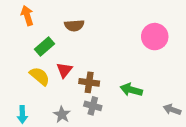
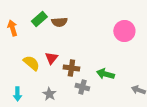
orange arrow: (27, 16) -> (12, 28), moved
green rectangle: (45, 46) -> (39, 19), moved
gray cross: (93, 106) -> (82, 87), moved

